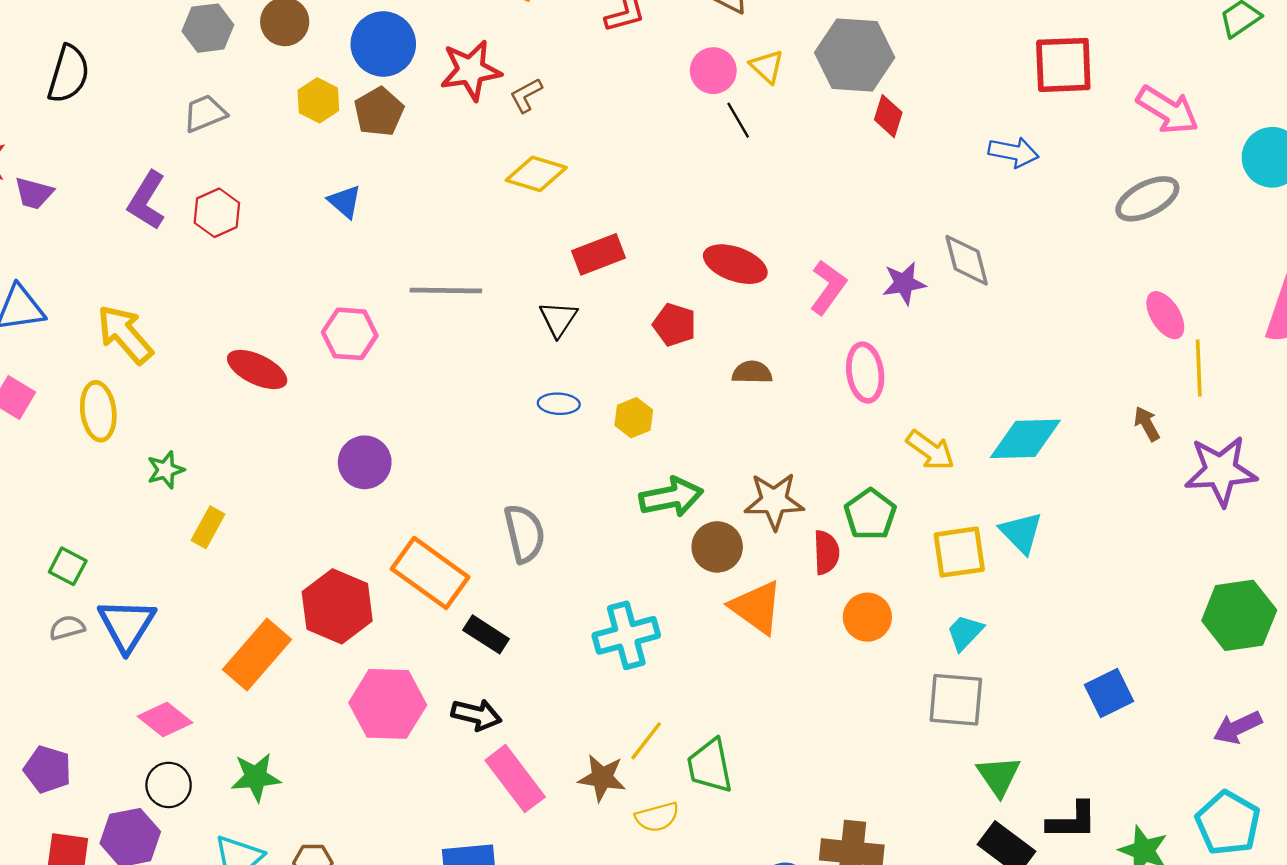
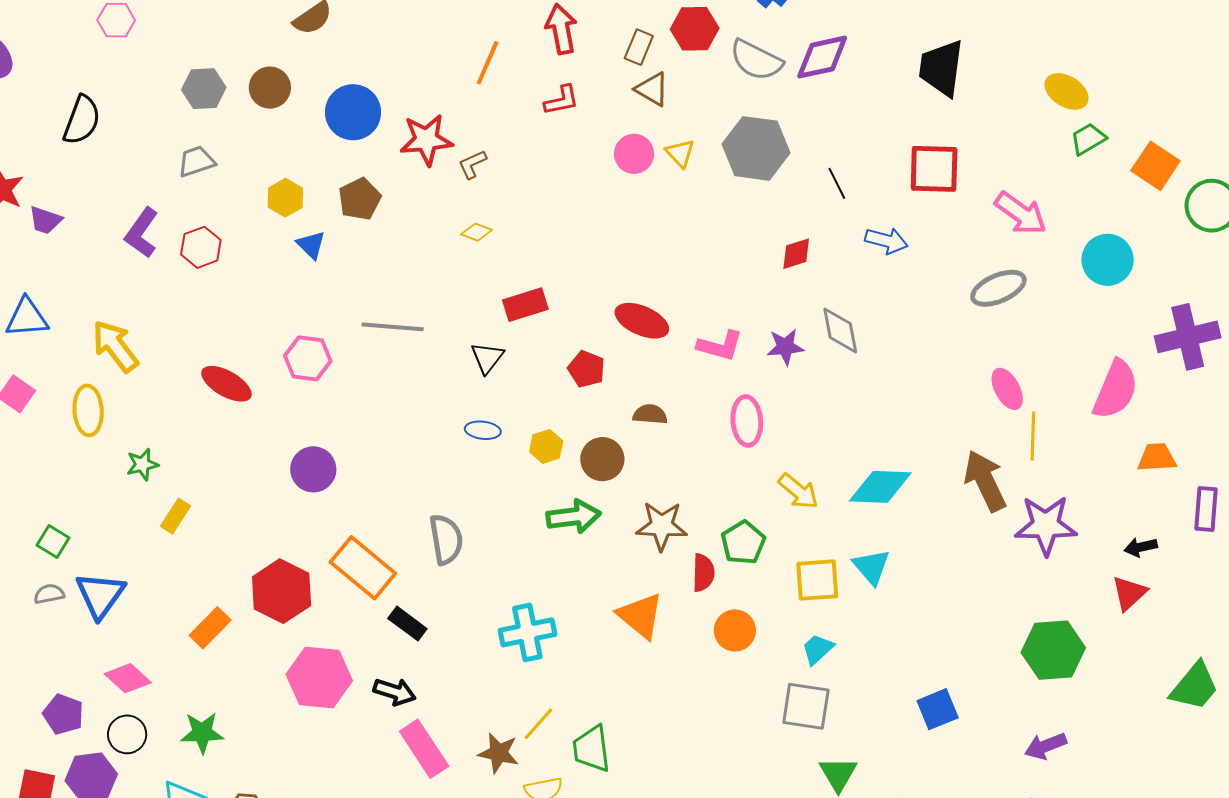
yellow hexagon: (318, 100) -> (285, 198), moved
brown pentagon: (379, 112) -> (360, 199), moved
red diamond: (888, 116) -> (796, 254), moved, turned 51
black line: (738, 120) -> (837, 183), moved
yellow diamond: (536, 174) -> (477, 232), size x0.6
pink L-shape: (828, 287) -> (720, 346), turned 66
brown arrow: (1147, 424) -> (985, 481), size x2.0
brown circle: (717, 547) -> (602, 459), moved
orange rectangle: (257, 654) -> (210, 628), size x0.7
purple pentagon: (47, 769) -> (63, 714), moved

